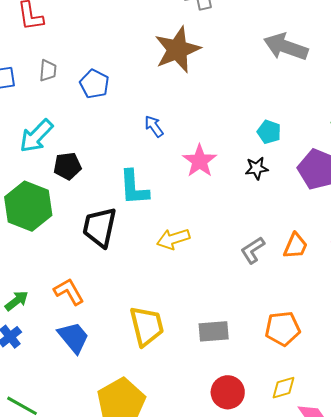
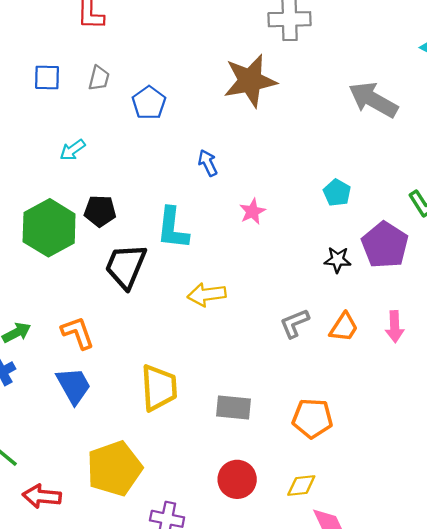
cyan arrow: (36, 136) -> (72, 150), size x0.6
pink star: (200, 161) -> (252, 211), size x0.7
black pentagon: (67, 166) -> (100, 211), moved
black star: (257, 168) -> (338, 260), moved

